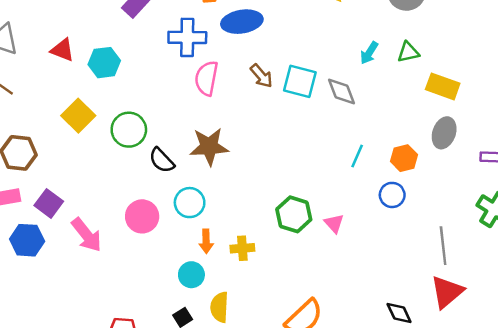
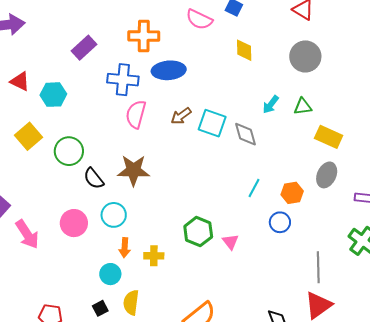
brown arrow: (261, 76) -> (181, 116), turned 90

